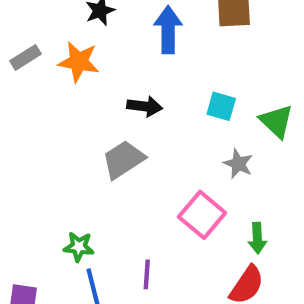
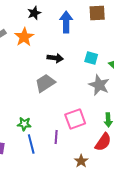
orange star: (79, 62) -> (24, 37), turned 30
gray star: (238, 164) -> (99, 85), size x1.5
pink square: (202, 215) -> (75, 119), moved, turned 30

